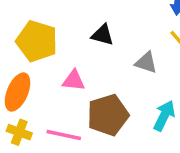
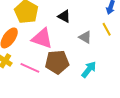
pink triangle: (74, 80) -> (42, 38), size x1.6

